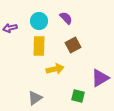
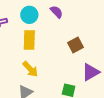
brown square: (73, 45) -> (76, 45), moved
yellow arrow: (55, 69) -> (30, 69), moved, turned 60

